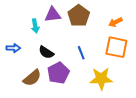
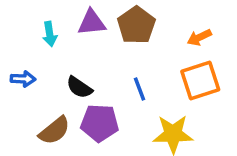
cyan arrow: (35, 26) -> (50, 34), moved
orange square: (116, 47) -> (200, 81), turned -30
purple pentagon: (58, 73) -> (100, 123), turned 30

